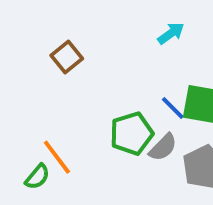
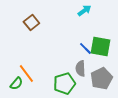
green pentagon: (132, 134) -> (64, 83), moved
gray semicircle: (163, 147) -> (80, 68), turned 133

